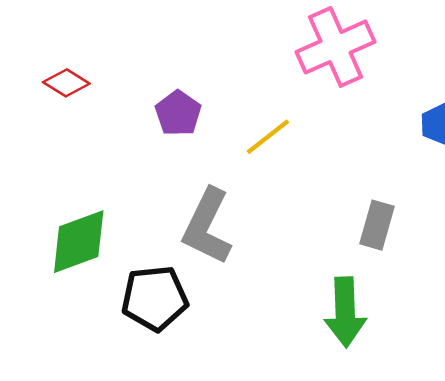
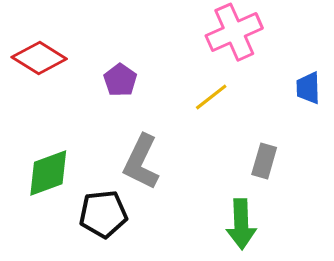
red diamond: (66, 83) -> (39, 58), size x1.6
yellow line: (268, 137) -> (211, 97), moved

